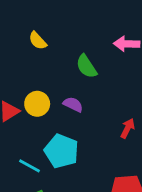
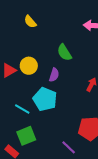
green semicircle: (86, 66) -> (64, 52), moved
purple semicircle: (73, 104) -> (54, 75), moved, turned 80

